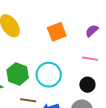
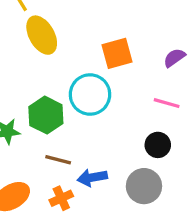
cyan circle: (49, 75) -> (90, 94), moved

